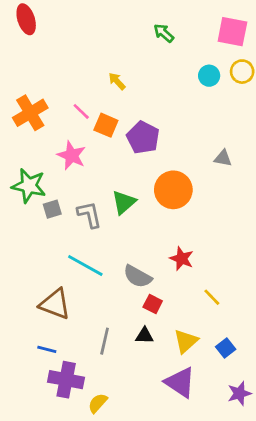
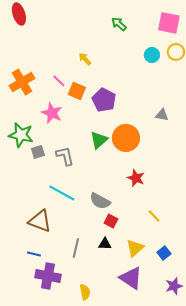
green triangle: (124, 202) -> (99, 140), moved
red star: (182, 259) -> (136, 178), moved
yellow semicircle: (98, 403) -> (85, 292), moved, turned 126

